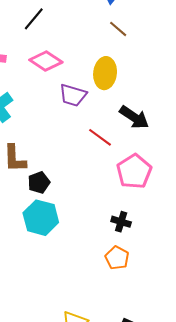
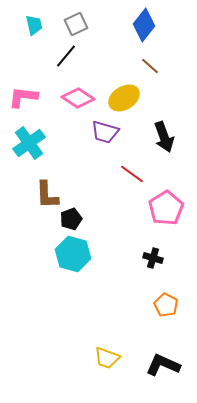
yellow ellipse: (105, 73) -> (124, 98), moved, turned 52
black arrow: (134, 117) -> (164, 137), moved, turned 36
orange pentagon: (117, 258) -> (166, 305), moved

